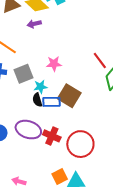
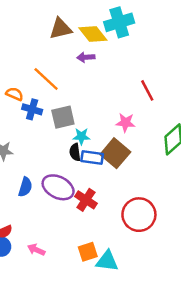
red line: (100, 61) -> (147, 90), moved
pink star: (54, 64) -> (126, 123), moved
red circle: (80, 144) -> (139, 215), moved

